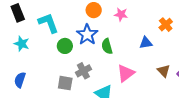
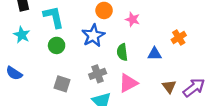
green circle: (65, 46) -> (57, 45), moved
green semicircle: (107, 46) -> (122, 52), moved
gray cross: (83, 71) -> (98, 74), moved
blue semicircle: (20, 80) -> (14, 73), turned -84

